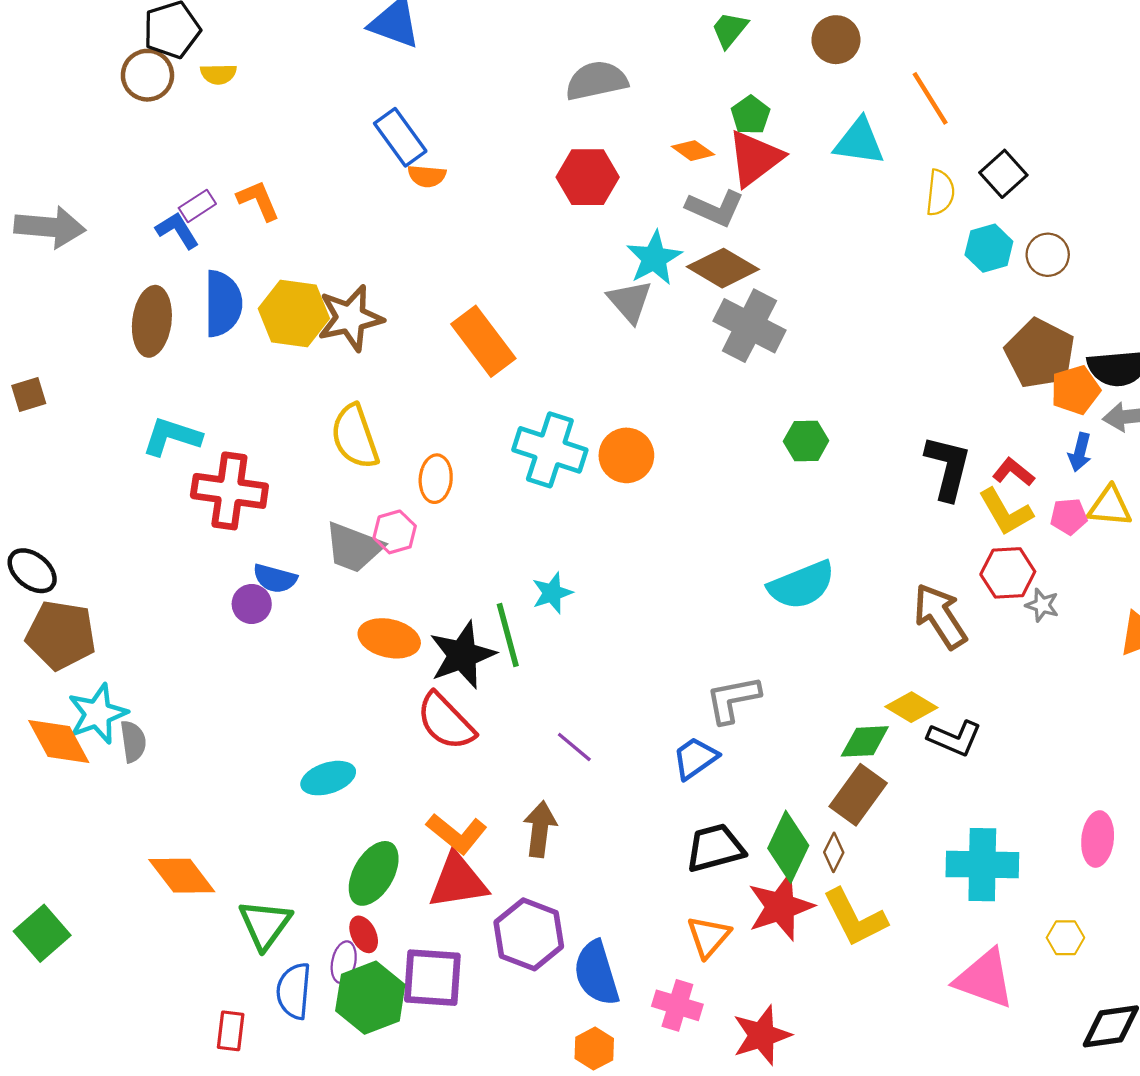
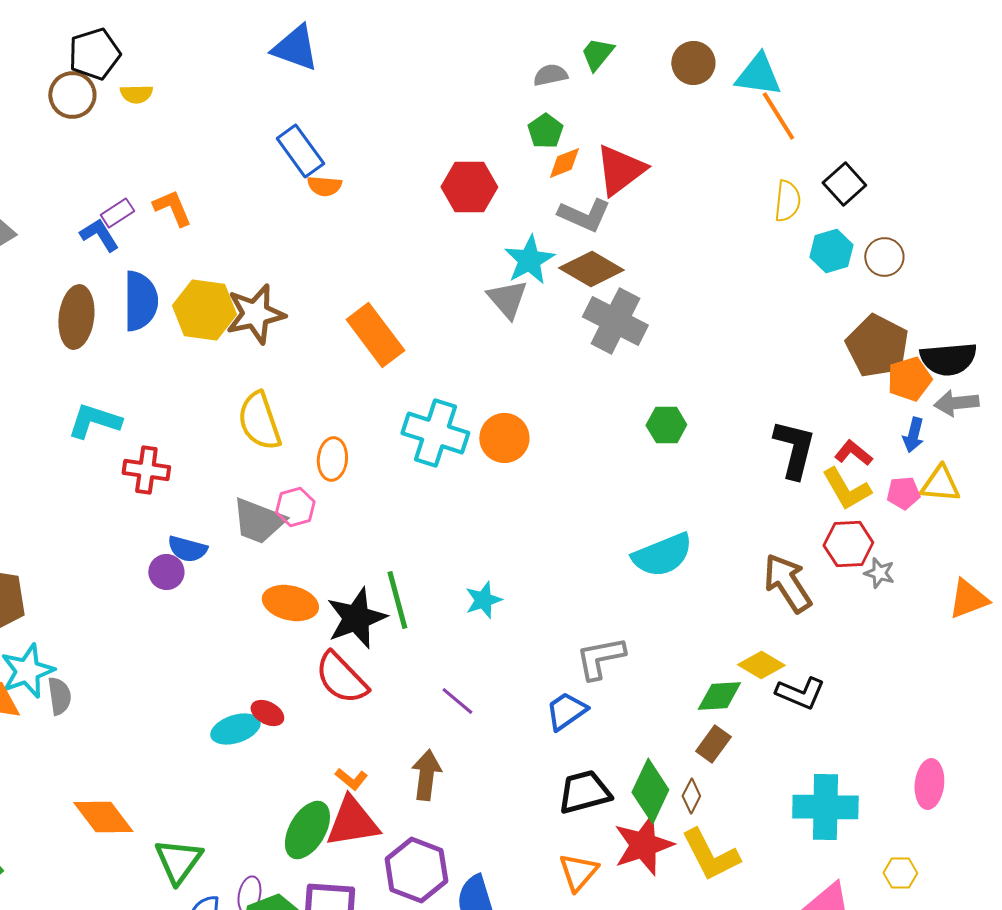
gray semicircle: (596, 81) -> (550, 75), moved, size x0.6
green pentagon: (751, 115) -> (545, 131), moved
cyan triangle: (859, 142) -> (758, 75), moved
orange diamond: (693, 151) -> (564, 163), turned -57
red cross: (229, 491) -> (146, 470), size x0.7
cyan star: (552, 593) -> (483, 600), moved
brown rectangle: (858, 795) -> (713, 744), size x0.7
orange L-shape: (457, 833) -> (351, 779), size x0.6
green ellipse: (374, 873) -> (307, 830), moved
red ellipse: (364, 934) -> (267, 713), moved, turned -36

